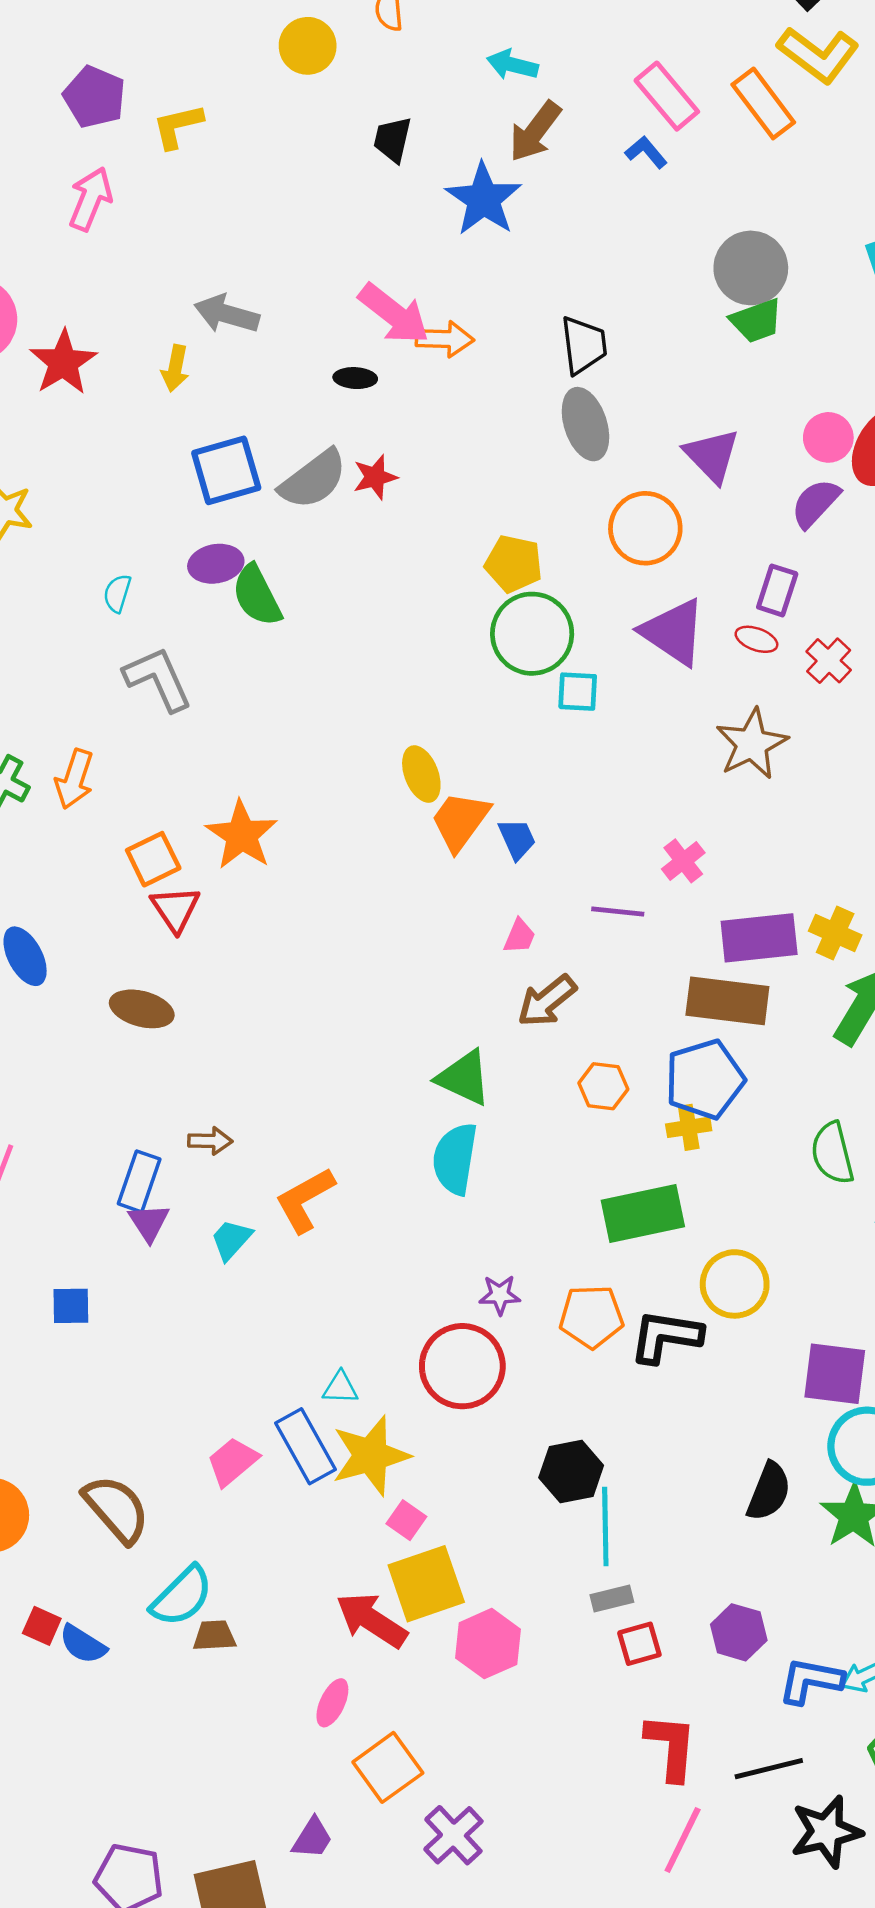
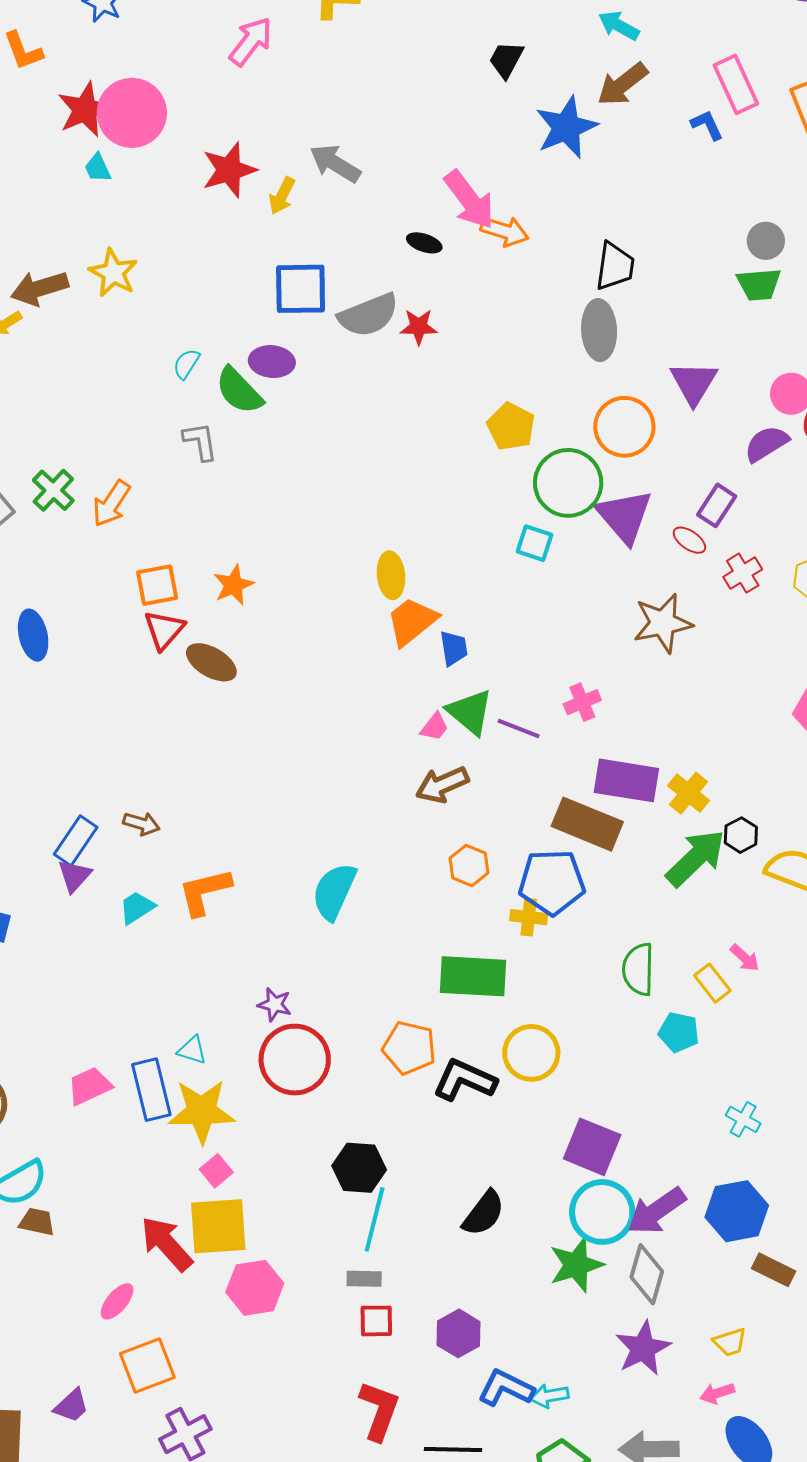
gray circle: (751, 268) -> (766, 241), size x0.6
red star: (63, 362) -> (229, 170), moved
green semicircle: (257, 596) -> (239, 391), moved, turned -32
green circle: (532, 634) -> (568, 483), moved
gray L-shape: (158, 679) -> (200, 441), size x0.7
orange star: (242, 835) -> (233, 585), size x0.7
brown ellipse: (142, 1009) -> (211, 662), moved
green triangle: (464, 1078) -> (470, 712), moved
purple star: (500, 1295) -> (275, 1004), moved
black semicircle: (769, 1492) -> (484, 1213), moved

